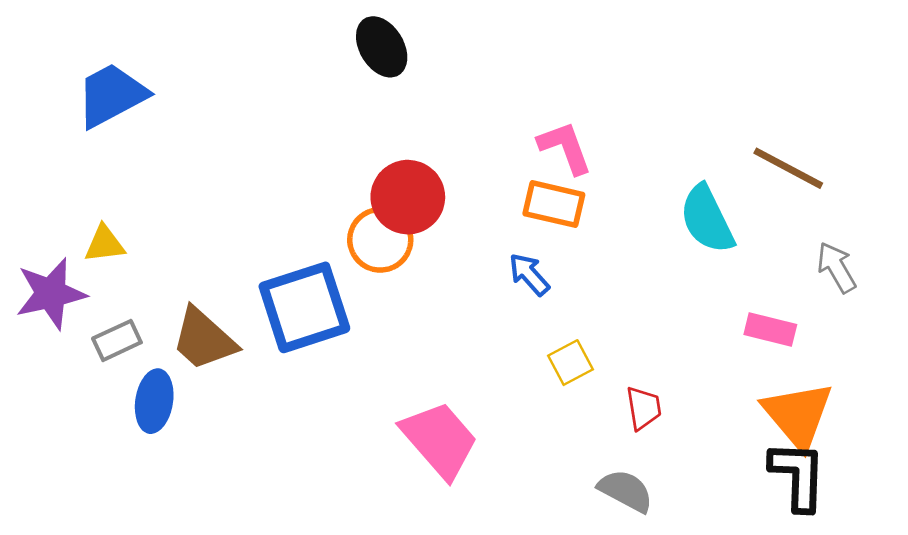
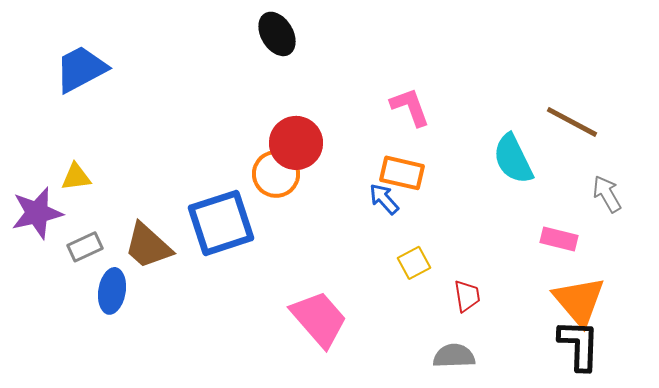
orange rectangle: (554, 204) -> (402, 173), moved
gray semicircle: (626, 491) -> (454, 356), turned -30

